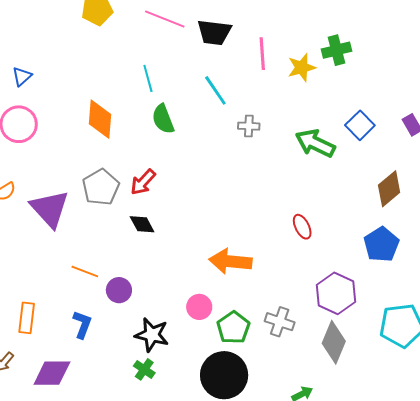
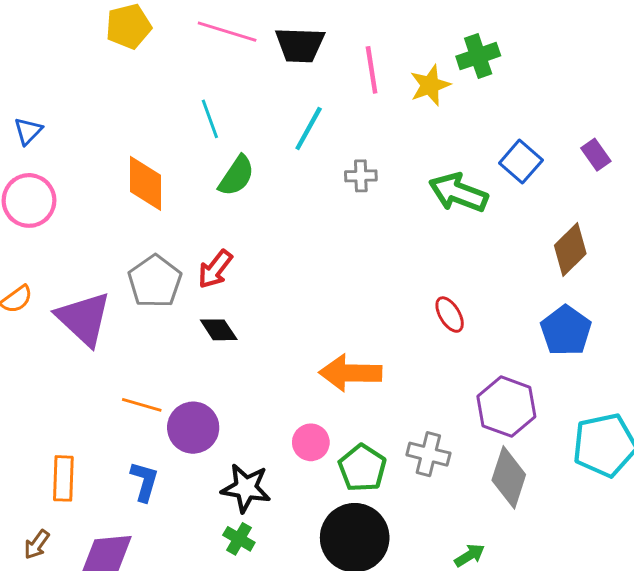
cyan line: (215, 90) -> (309, 129), turned 68
green semicircle: (163, 119) -> (236, 176), turned -120
purple circle: (119, 290) -> (193, 428), size x1.4

